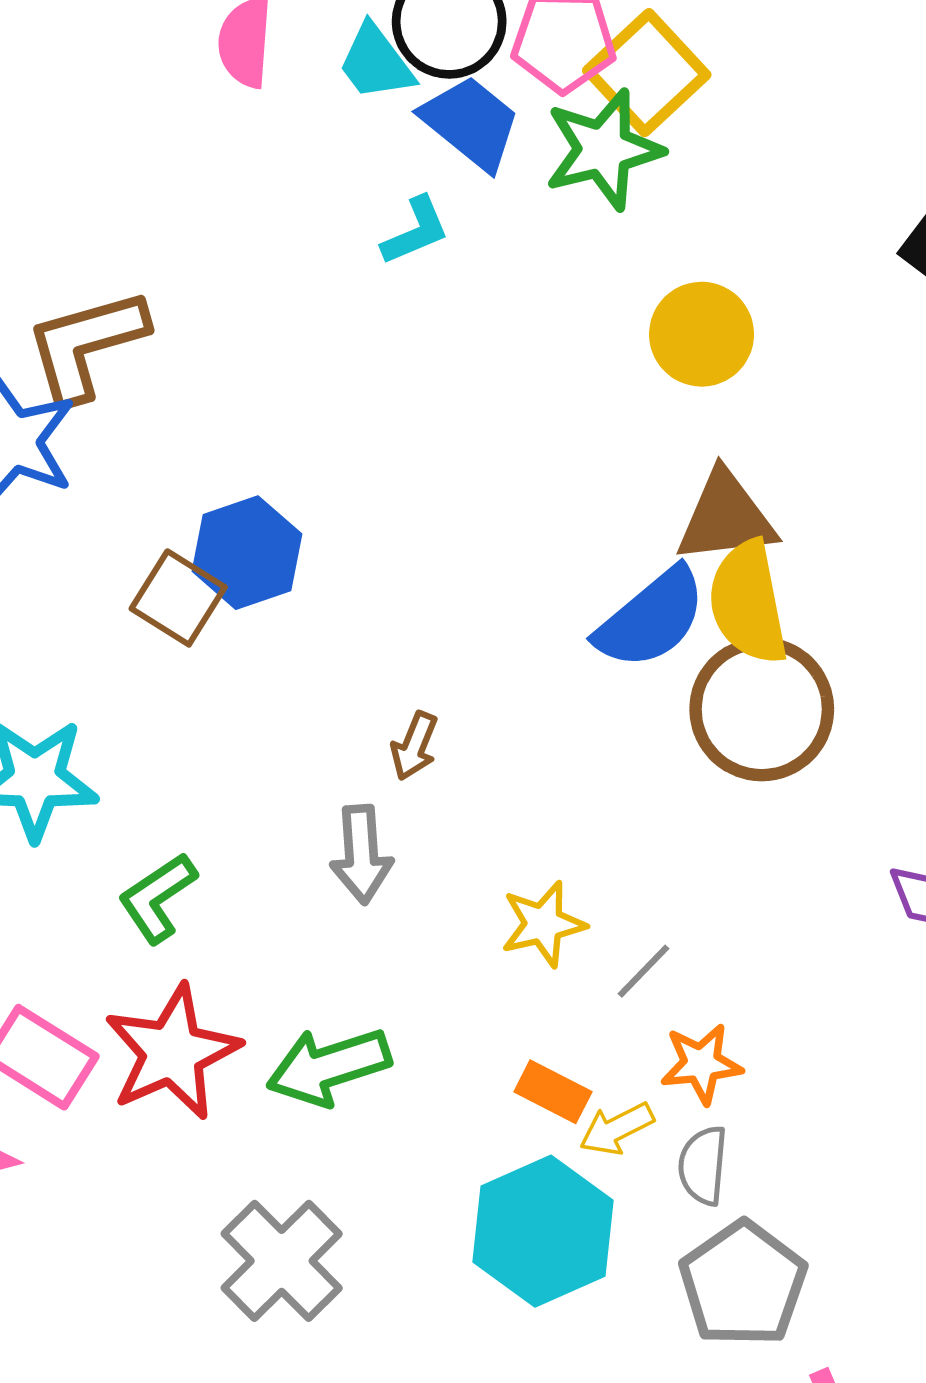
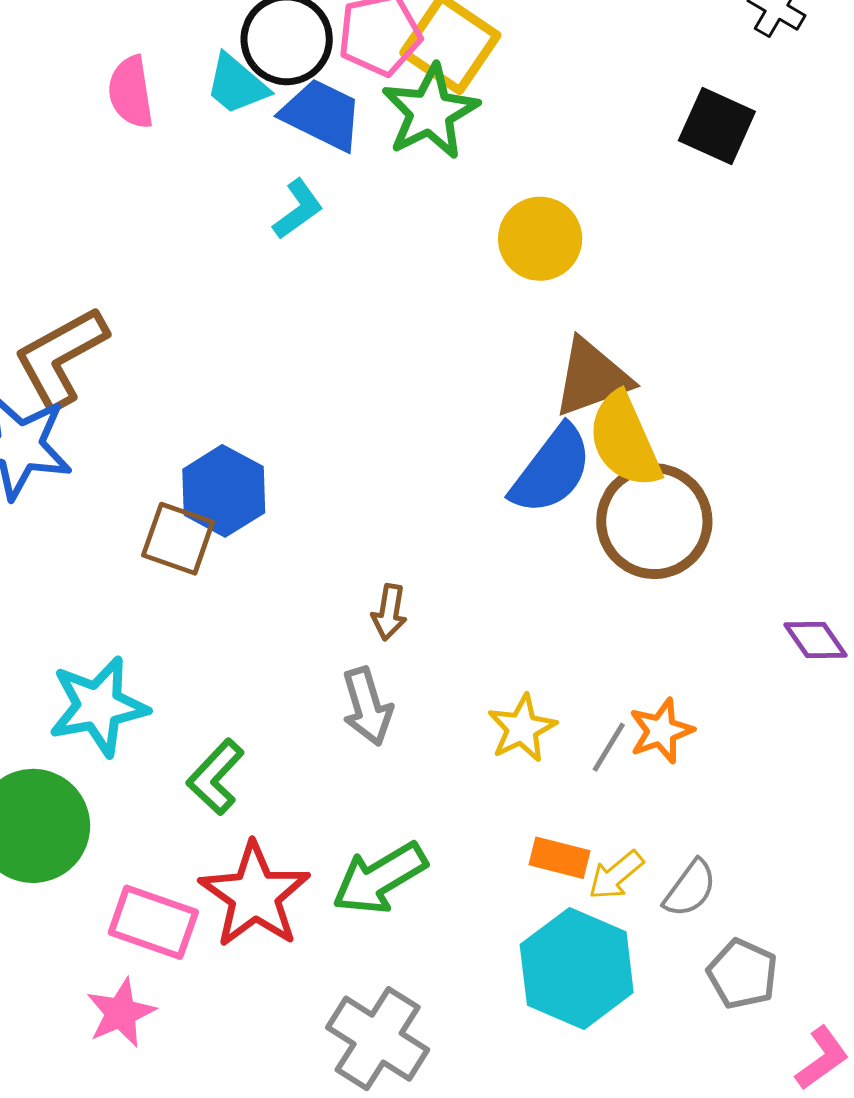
orange star: (701, 1064) -> (661, 731), moved
gray semicircle: (703, 1165) -> (690, 889), turned -136
gray pentagon: (743, 1284) -> (743, 974), size x0.7

